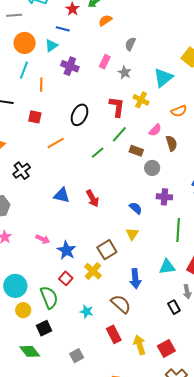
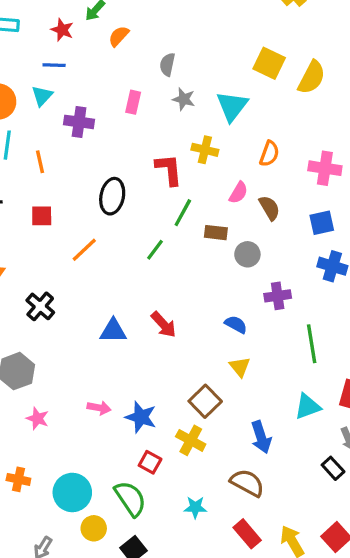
gray star: (125, 72) -> (184, 99), moved
orange semicircle: (179, 111) -> (269, 154), turned -35

